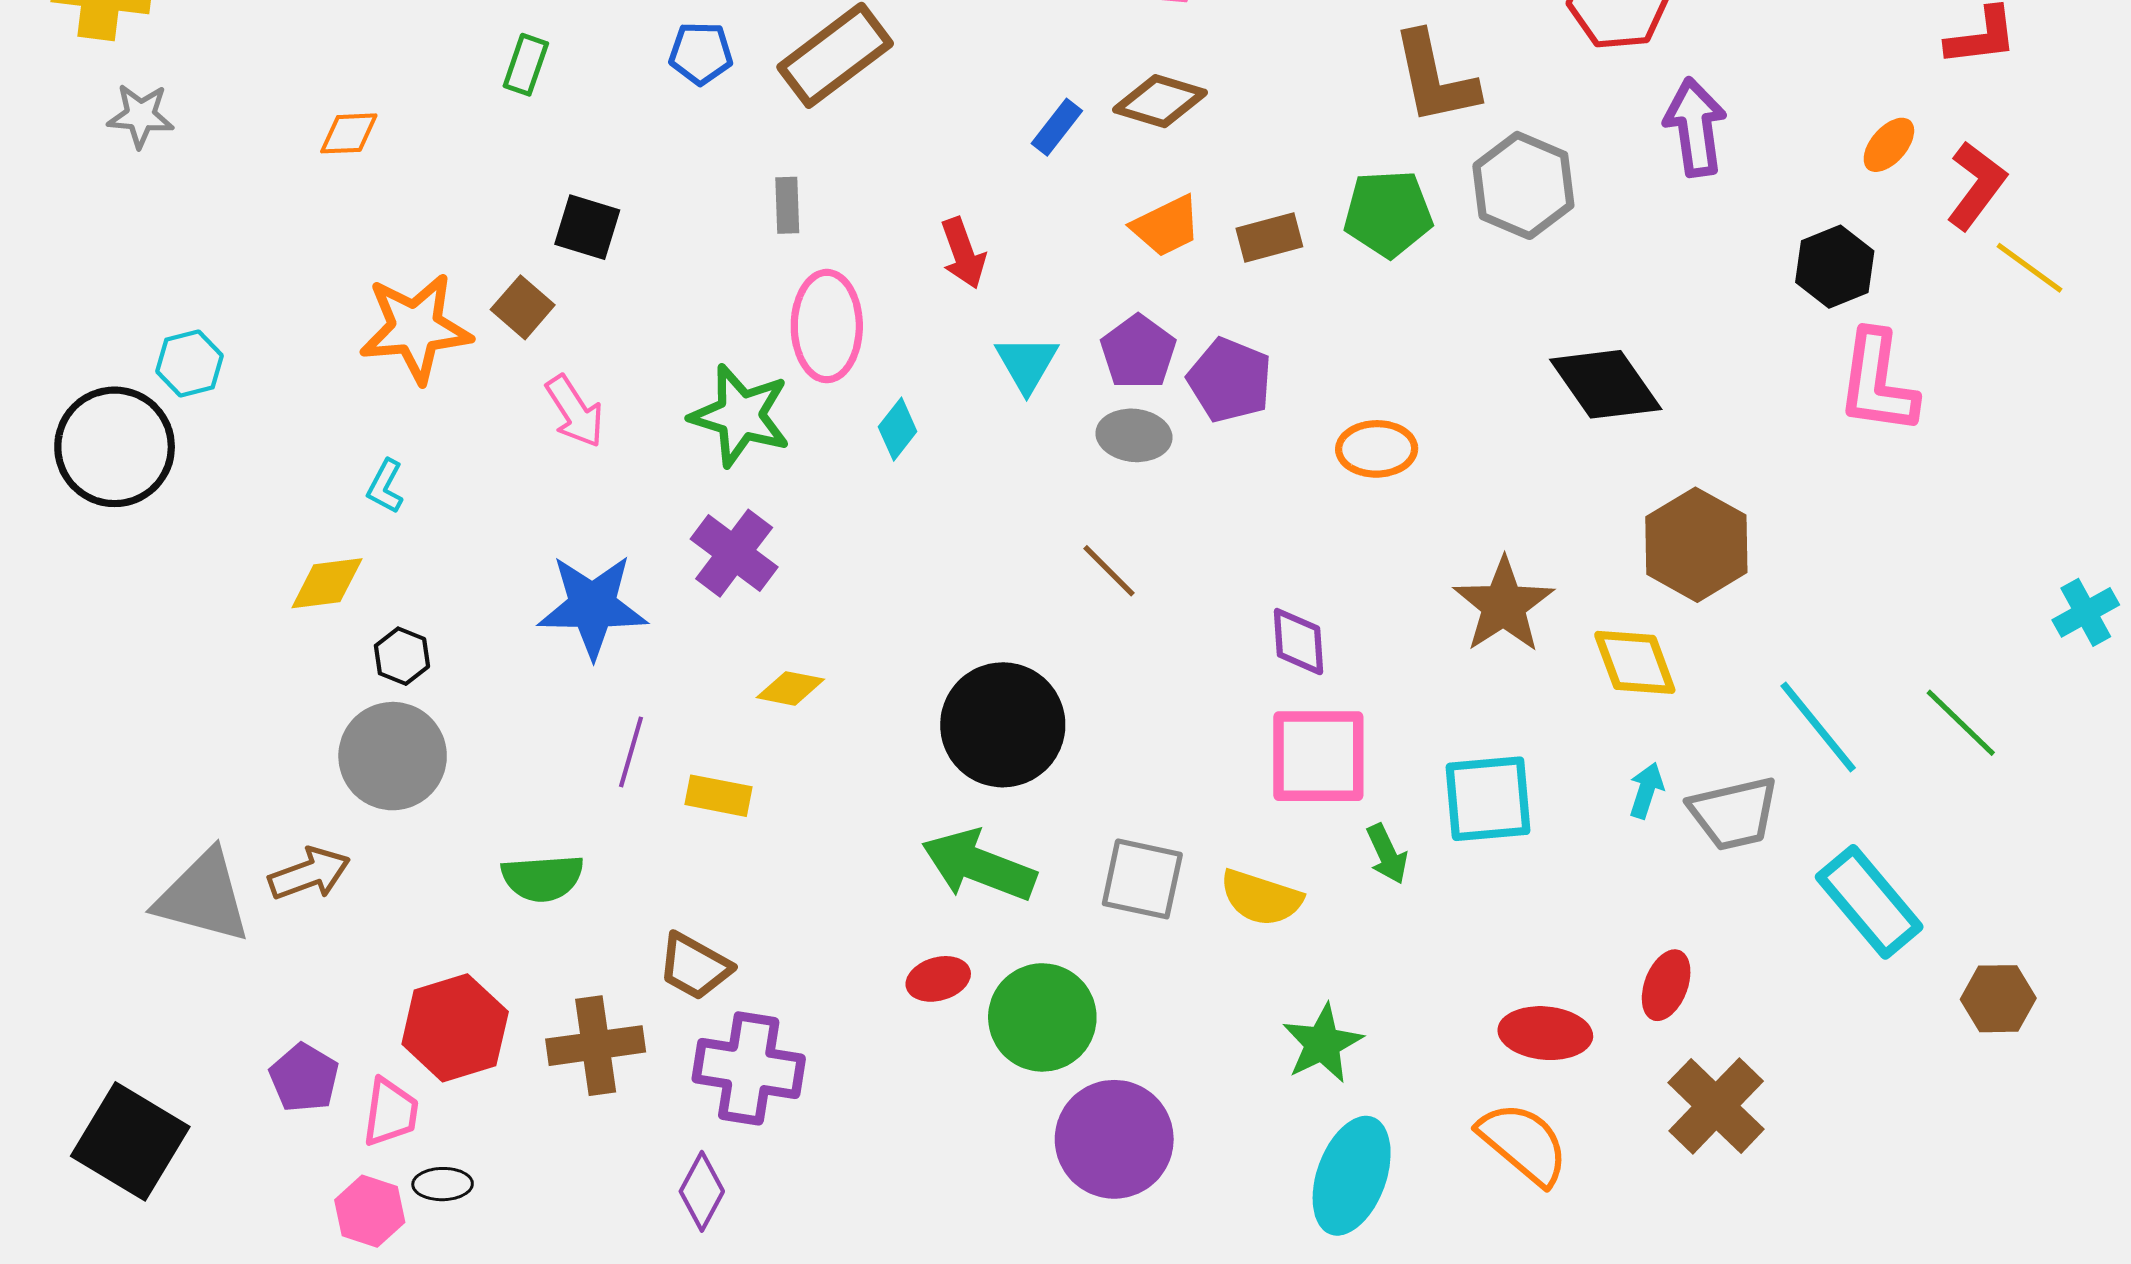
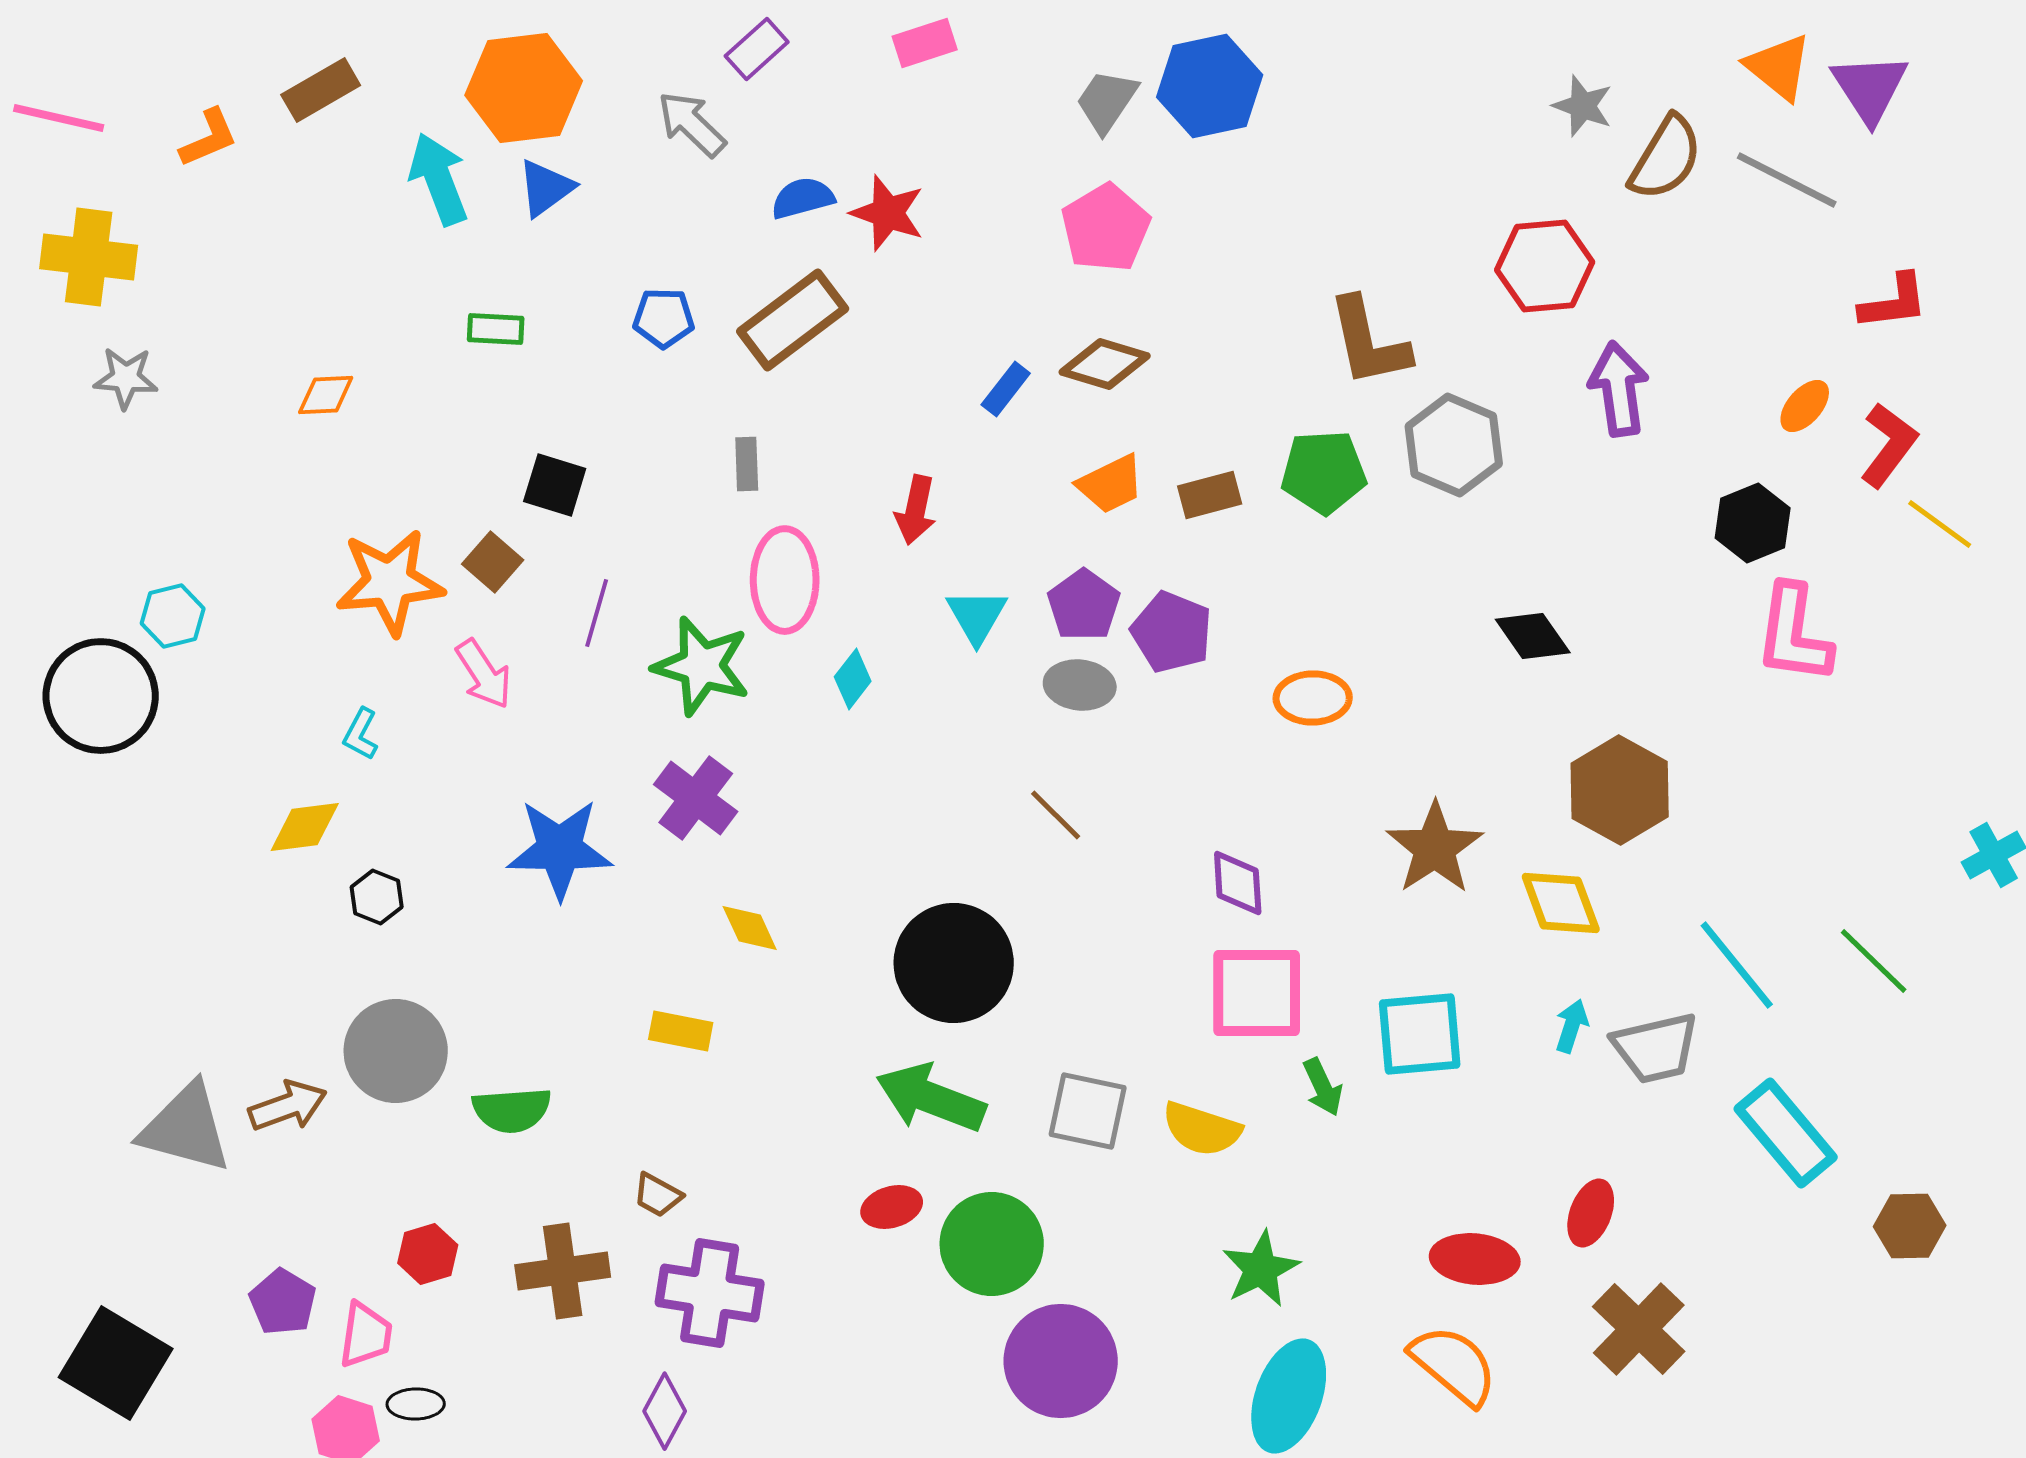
green rectangle: (526, 65) -> (496, 329), turned 74
red arrow: (963, 253) -> (916, 510), turned 32
black diamond: (1606, 384) -> (1533, 636), size x0.7
pink arrow: (575, 411) -> (484, 674), moved
yellow diamond: (790, 688) -> (750, 928), turned 54
purple line: (631, 752) -> (597, 613), moved
gray circle: (393, 756) -> (396, 1051), moved
brown trapezoid: (695, 966) -> (658, 1195), size x0.7
red hexagon: (455, 1028) -> (428, 1254), size x0.6

